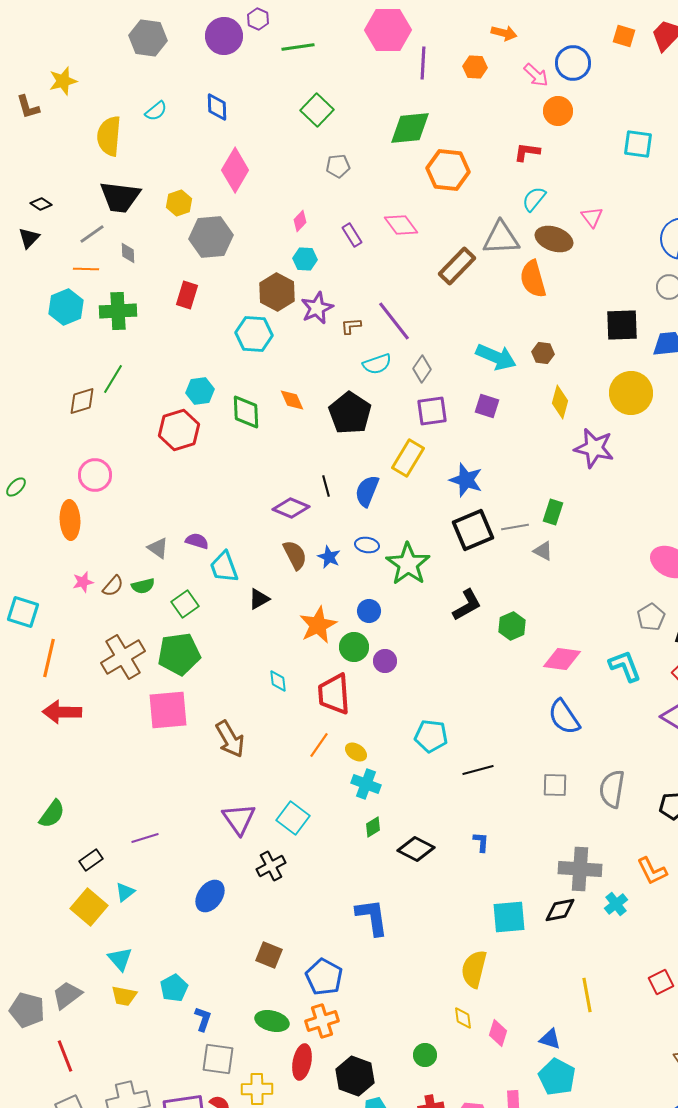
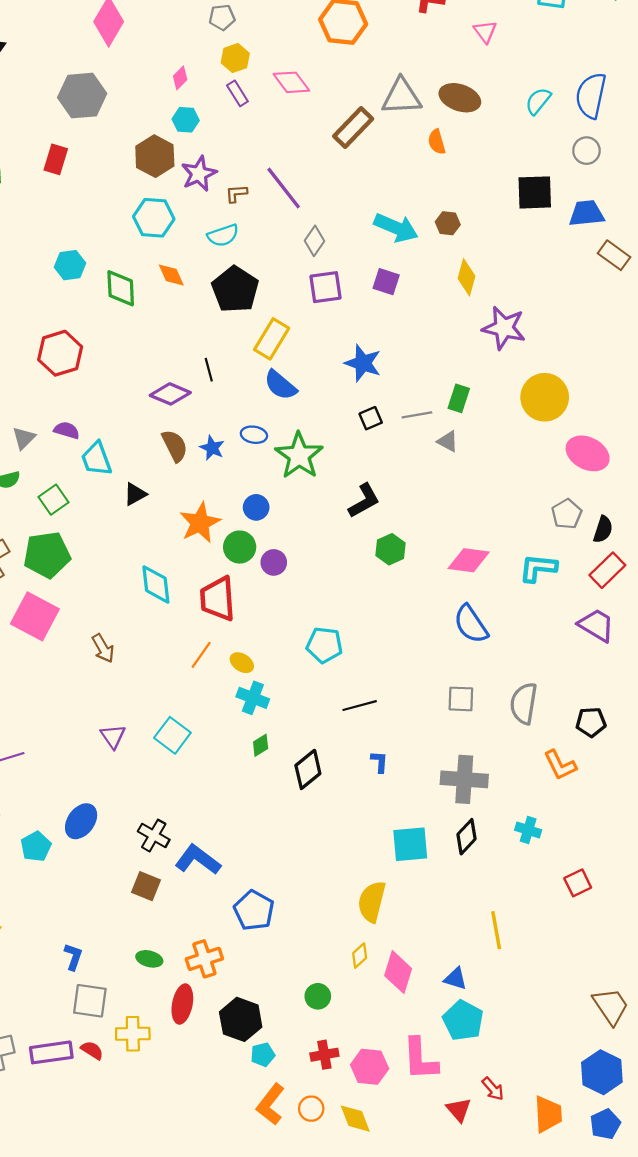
cyan semicircle: (534, 199) -> (538, 101), moved
yellow hexagon: (179, 203) -> (235, 58), moved
pink triangle: (592, 217) -> (485, 32), moved
orange semicircle: (533, 279) -> (437, 142), size x0.6
cyan hexagon: (254, 334) -> (154, 218), moved
cyan semicircle: (377, 364) -> (223, 235), moved
yellow circle: (631, 393) -> (545, 397), moved
red hexagon: (179, 430) -> (60, 353), moved
yellow rectangle: (408, 458) -> (272, 339), moved
blue semicircle: (367, 491) -> (280, 385), moved, turned -72
black square: (473, 530) -> (371, 418), size x0.5
gray triangle: (158, 548) -> (24, 438), turned 40
green hexagon: (512, 626) -> (390, 549), moved
cyan L-shape: (625, 666) -> (538, 568), turned -63
cyan diamond: (278, 681) -> (156, 584), size x1.6
pink square: (168, 710) -> (35, 616), turned 33
brown arrow: (230, 739) -> (103, 648), size x0.7
black line: (478, 770) -> (360, 706), moved
purple triangle: (239, 819) -> (113, 736), size x0.7
black diamond: (416, 849) -> (308, 769), turned -66
black cross: (271, 866) -> (154, 836), moved, turned -32
gray cross: (580, 869) -> (464, 779), moved
orange L-shape: (652, 871) -> (560, 765), moved
cyan cross: (616, 904) -> (528, 830), turned -35
black diamond: (560, 910) -> (466, 837), turned -36
blue L-shape: (372, 917) -> (198, 860), moved, turned -45
blue pentagon: (324, 977) -> (254, 910), moved
red square: (661, 982) -> (578, 883), moved
cyan pentagon: (174, 988) -> (36, 847), moved
yellow diamond: (463, 1018) -> (360, 956), turned 55
green ellipse: (272, 1021) -> (149, 959), size x0.7
pink diamond: (498, 1033) -> (398, 972), size x1.4

